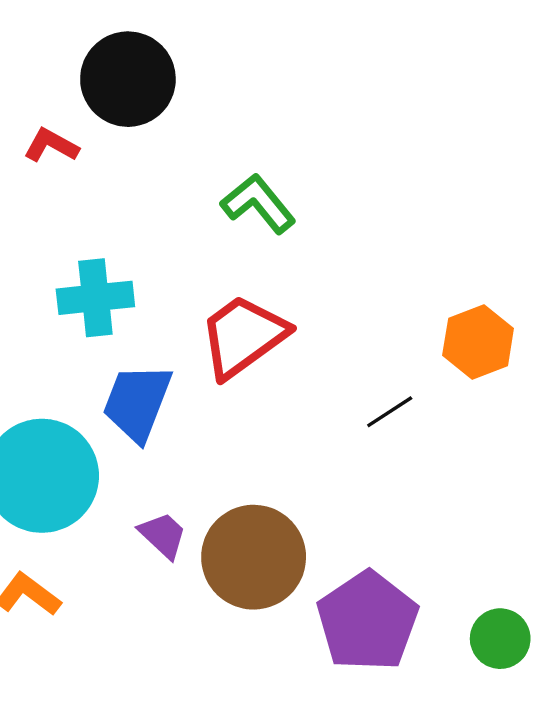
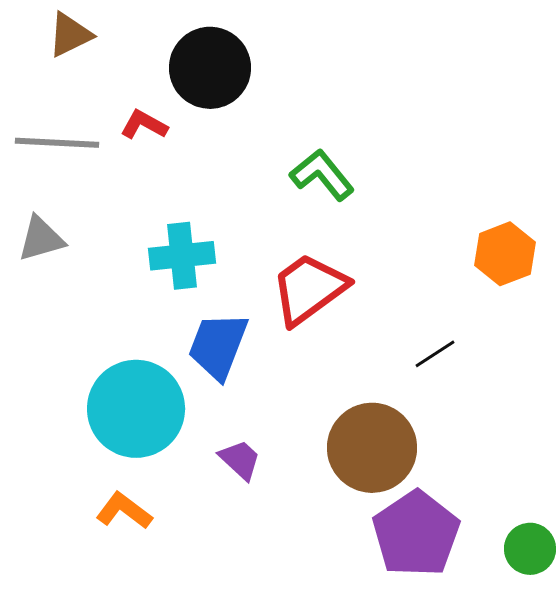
orange hexagon: (478, 342) -> (505, 254), moved
brown circle: (254, 557) -> (372, 448), moved

